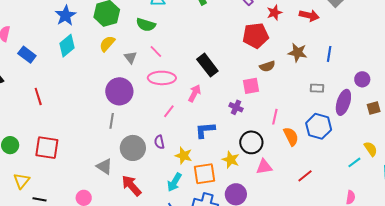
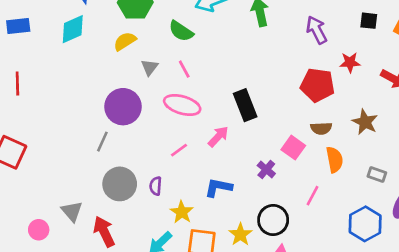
blue rectangle: (27, 55) -> (18, 26), turned -60
pink square: (251, 86) -> (293, 148), turned 30
orange semicircle: (291, 137) -> (335, 160), moved
gray triangle: (104, 166) -> (72, 211), moved

